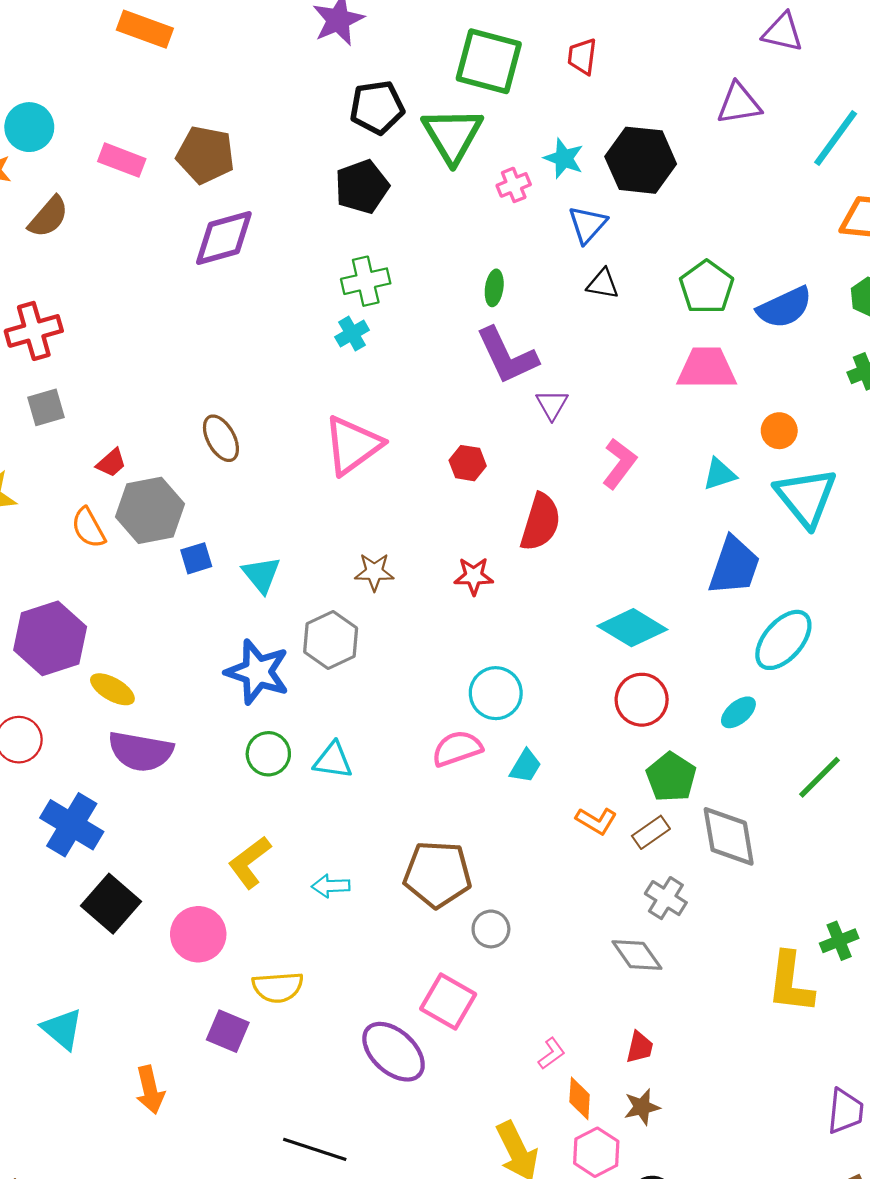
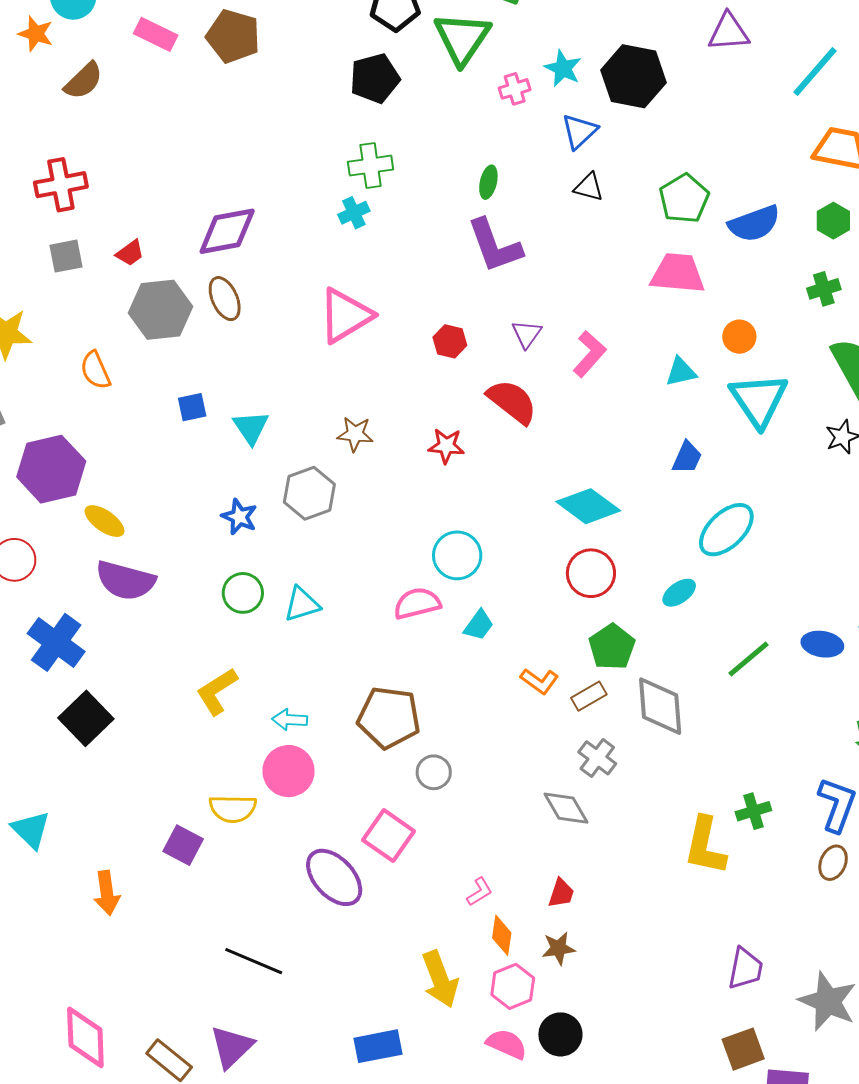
purple diamond: (224, 238) -> (227, 231), moved
purple triangle: (552, 405) -> (527, 334), moved
red trapezoid: (111, 463) -> (130, 253), moved
gray hexagon: (150, 510) -> (160, 310), moved
red semicircle: (540, 522) -> (512, 402), turned -74
blue trapezoid: (734, 566) -> (687, 457), size x0.6
blue star: (257, 672) -> (239, 517), size x0.6
cyan triangle: (333, 760) -> (302, 604), turned -30
pink circle: (198, 934) -> (288, 771), moved

